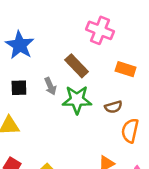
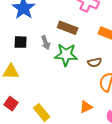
brown rectangle: (77, 66) -> (68, 28), turned -30

